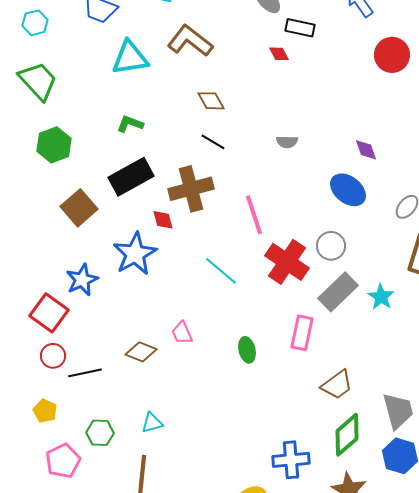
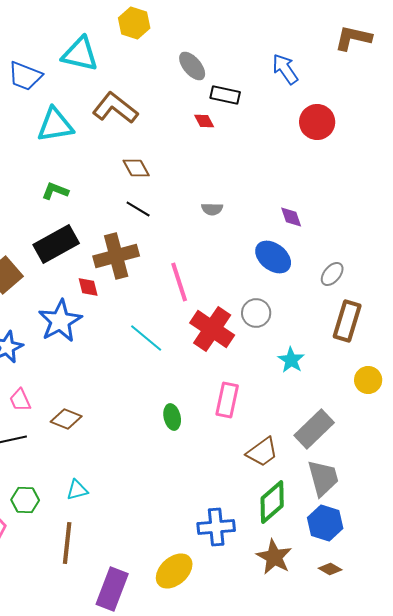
gray rectangle: (338, 292) -> (314, 429), moved
cyan star: (381, 297) -> (291, 360), moved
pink trapezoid: (182, 333) -> (20, 400), moved

